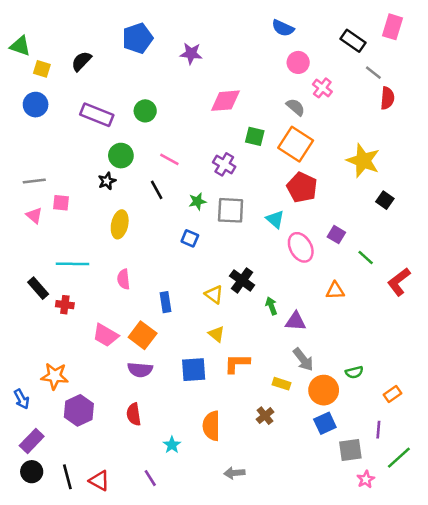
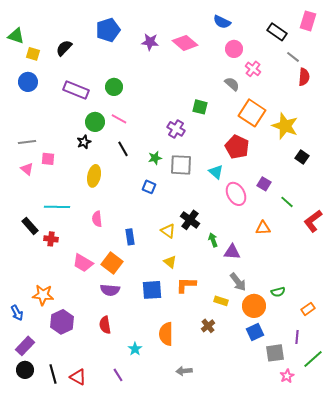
pink diamond: (225, 101) -> (185, 43), moved, turned 45
orange square: (296, 144) -> (252, 113), moved
pink line: (169, 159) -> (119, 119), moved

